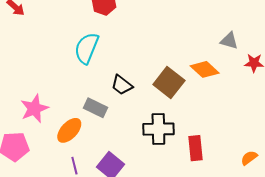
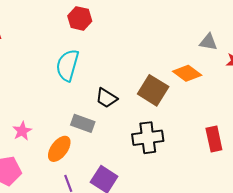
pink star: (34, 109) -> (22, 131), size x0.7
red rectangle: (196, 148) -> (214, 139), moved

